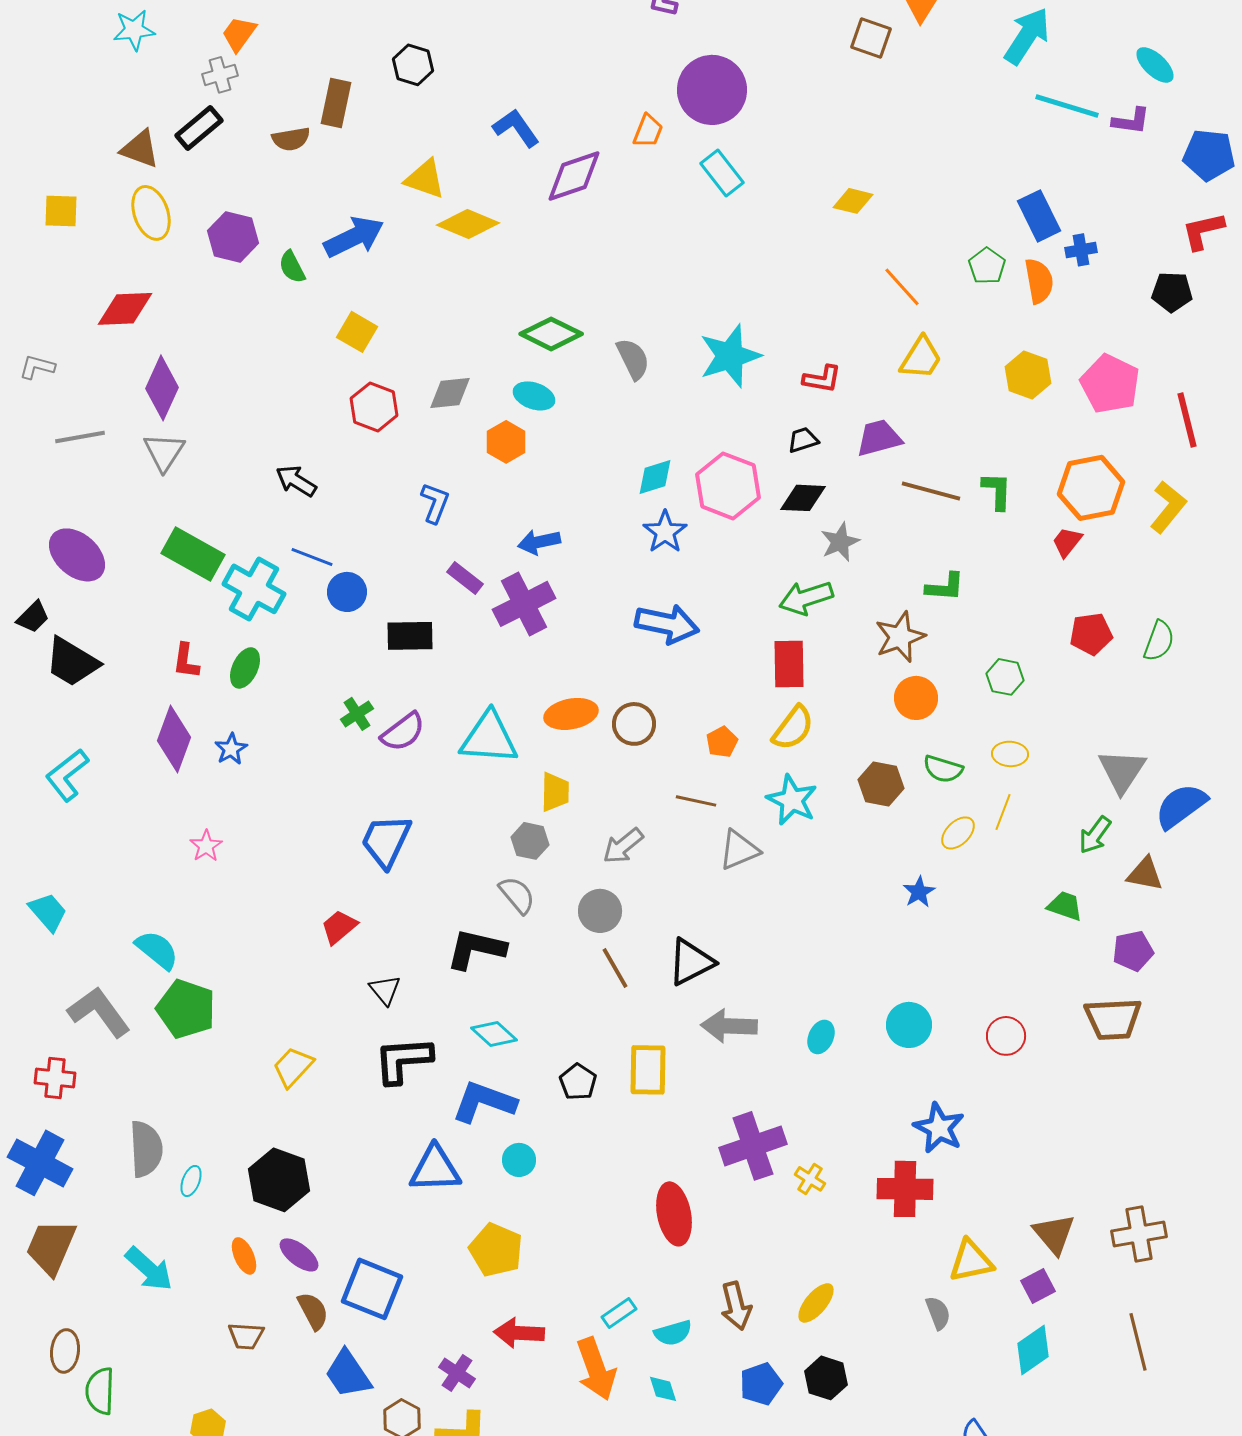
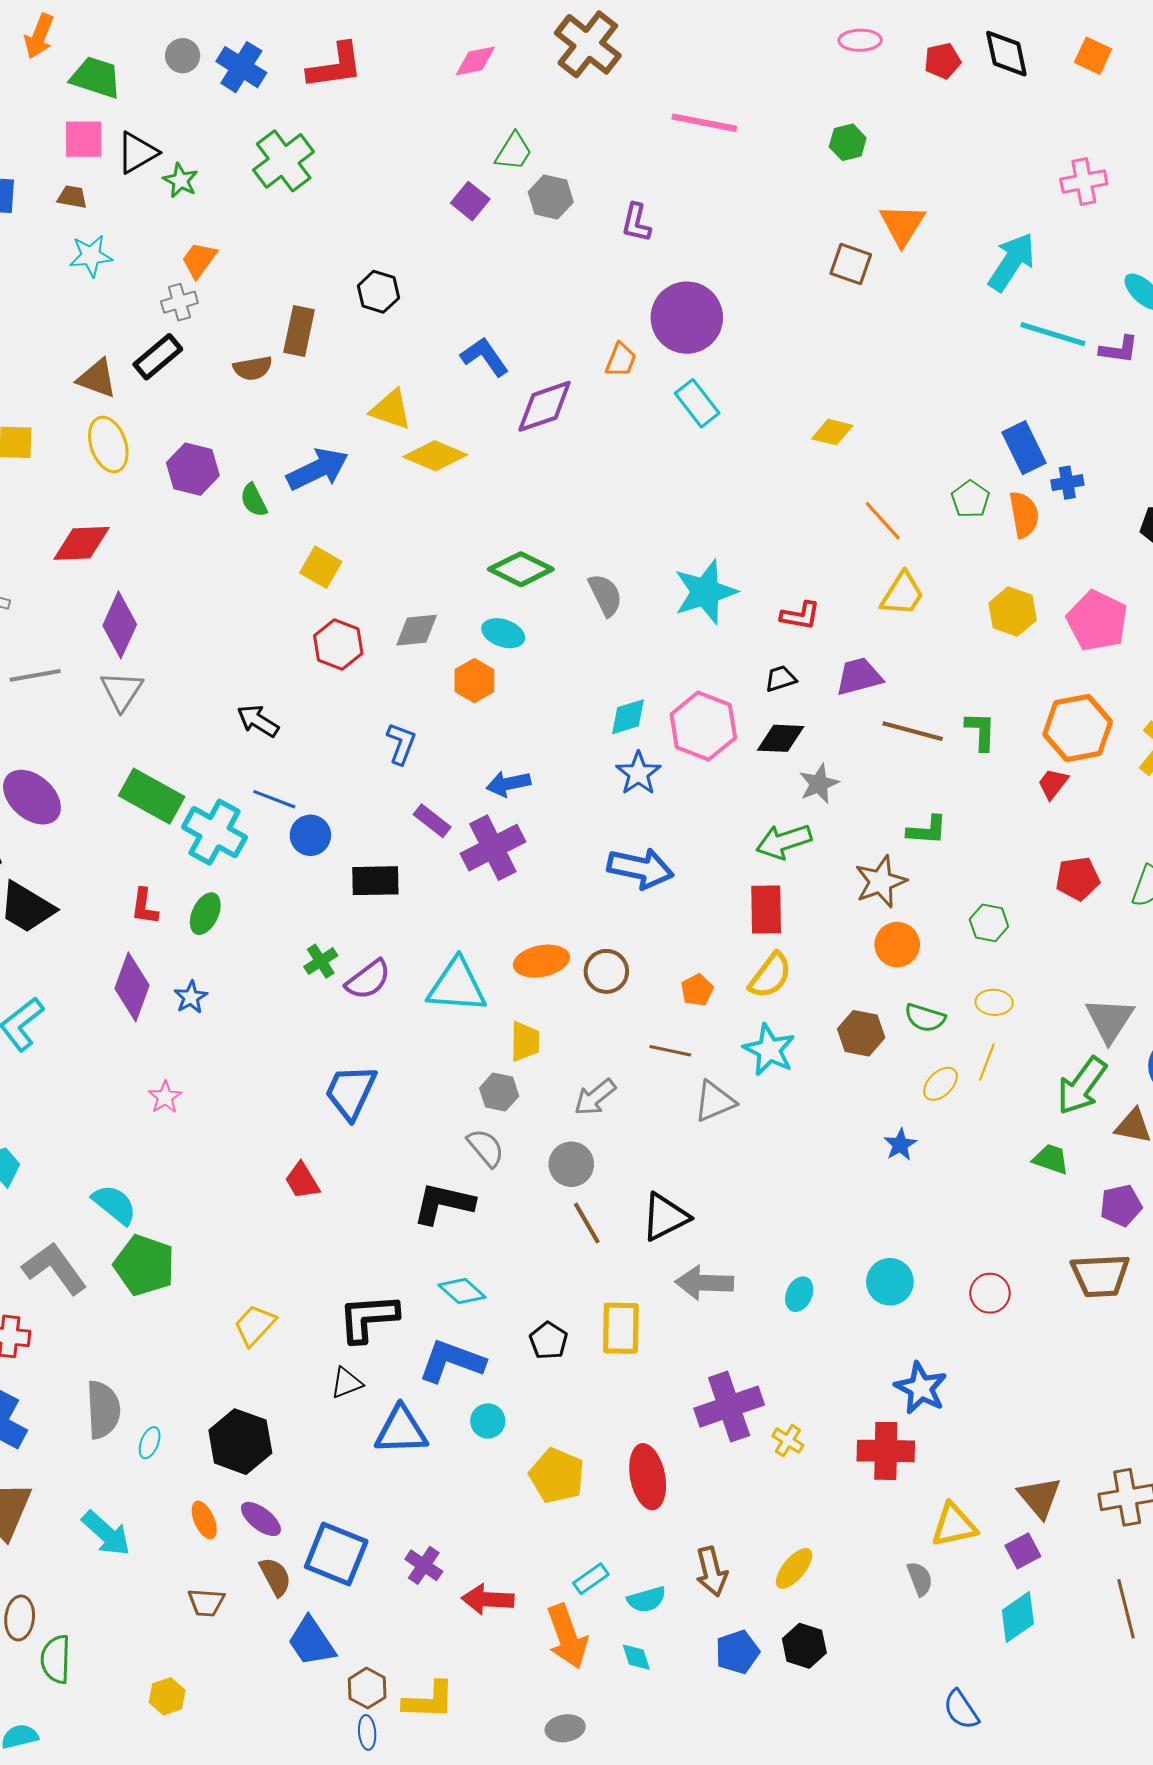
green arrow: (1095, 835) -> (1082, 1086), size x1.5
red trapezoid: (339, 927) -> (302, 1181), turned -81
black triangle: (385, 990) -> (347, 1383), moved, turned 48
yellow pentagon: (496, 1250) -> (557, 1476), moved
purple cross: (457, 1373) -> (424, 1565), moved

